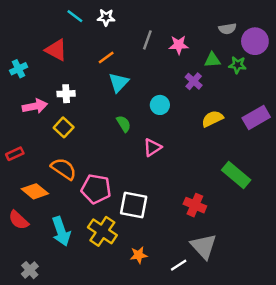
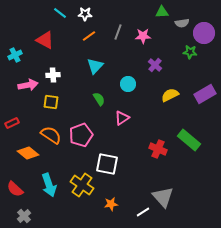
orange line: (106, 57) -> (89, 36), moved
green triangle: (212, 60) -> (162, 12), moved
yellow square: (64, 127) -> (51, 102), turned -35
pink pentagon: (96, 189) -> (81, 135), moved, turned -30
red cross: (195, 205) -> (158, 149), moved
red semicircle: (19, 220) -> (15, 189), moved

